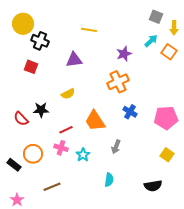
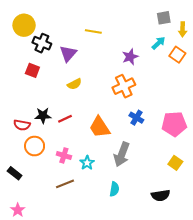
gray square: (156, 17) -> (164, 18), turned -32
purple triangle: (74, 60) -> (68, 54), moved, turned -42
yellow semicircle: (68, 94) -> (74, 84), moved
red semicircle: (21, 119) -> (22, 125), turned -35
red line: (66, 130) -> (65, 119), moved
gray arrow: (116, 147) -> (122, 154), size x1.6
orange circle: (33, 154) -> (35, 146), moved
brown line: (52, 187) -> (65, 184), moved

